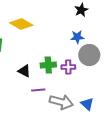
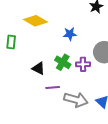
blue star: (77, 37) -> (70, 34), moved
green cross: (48, 65) -> (63, 62), turned 35

